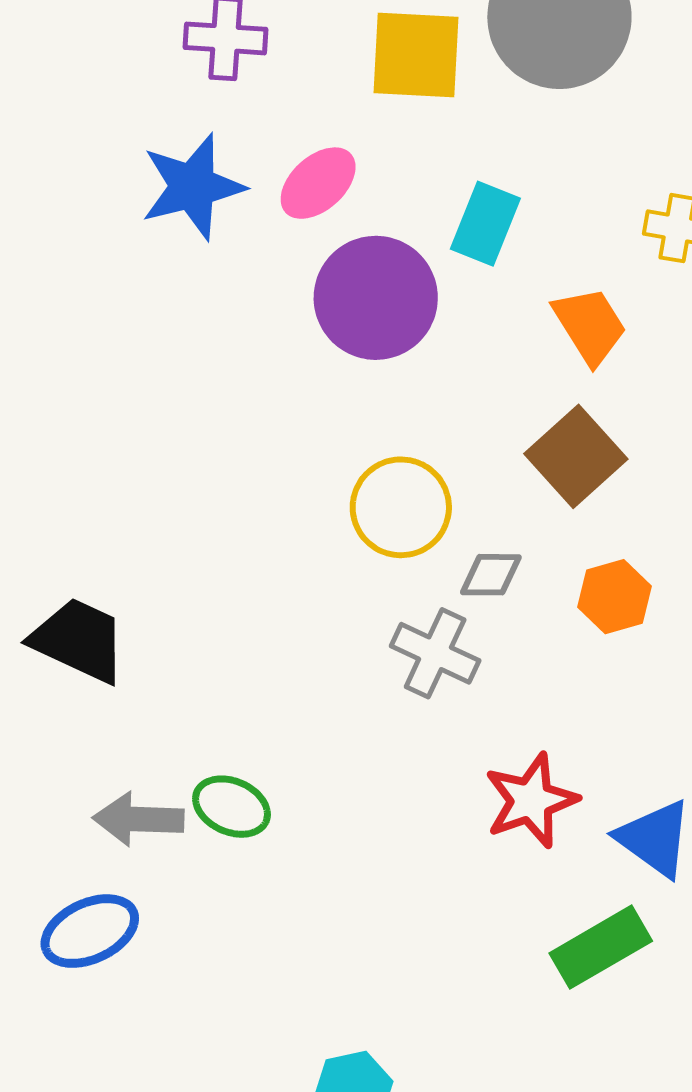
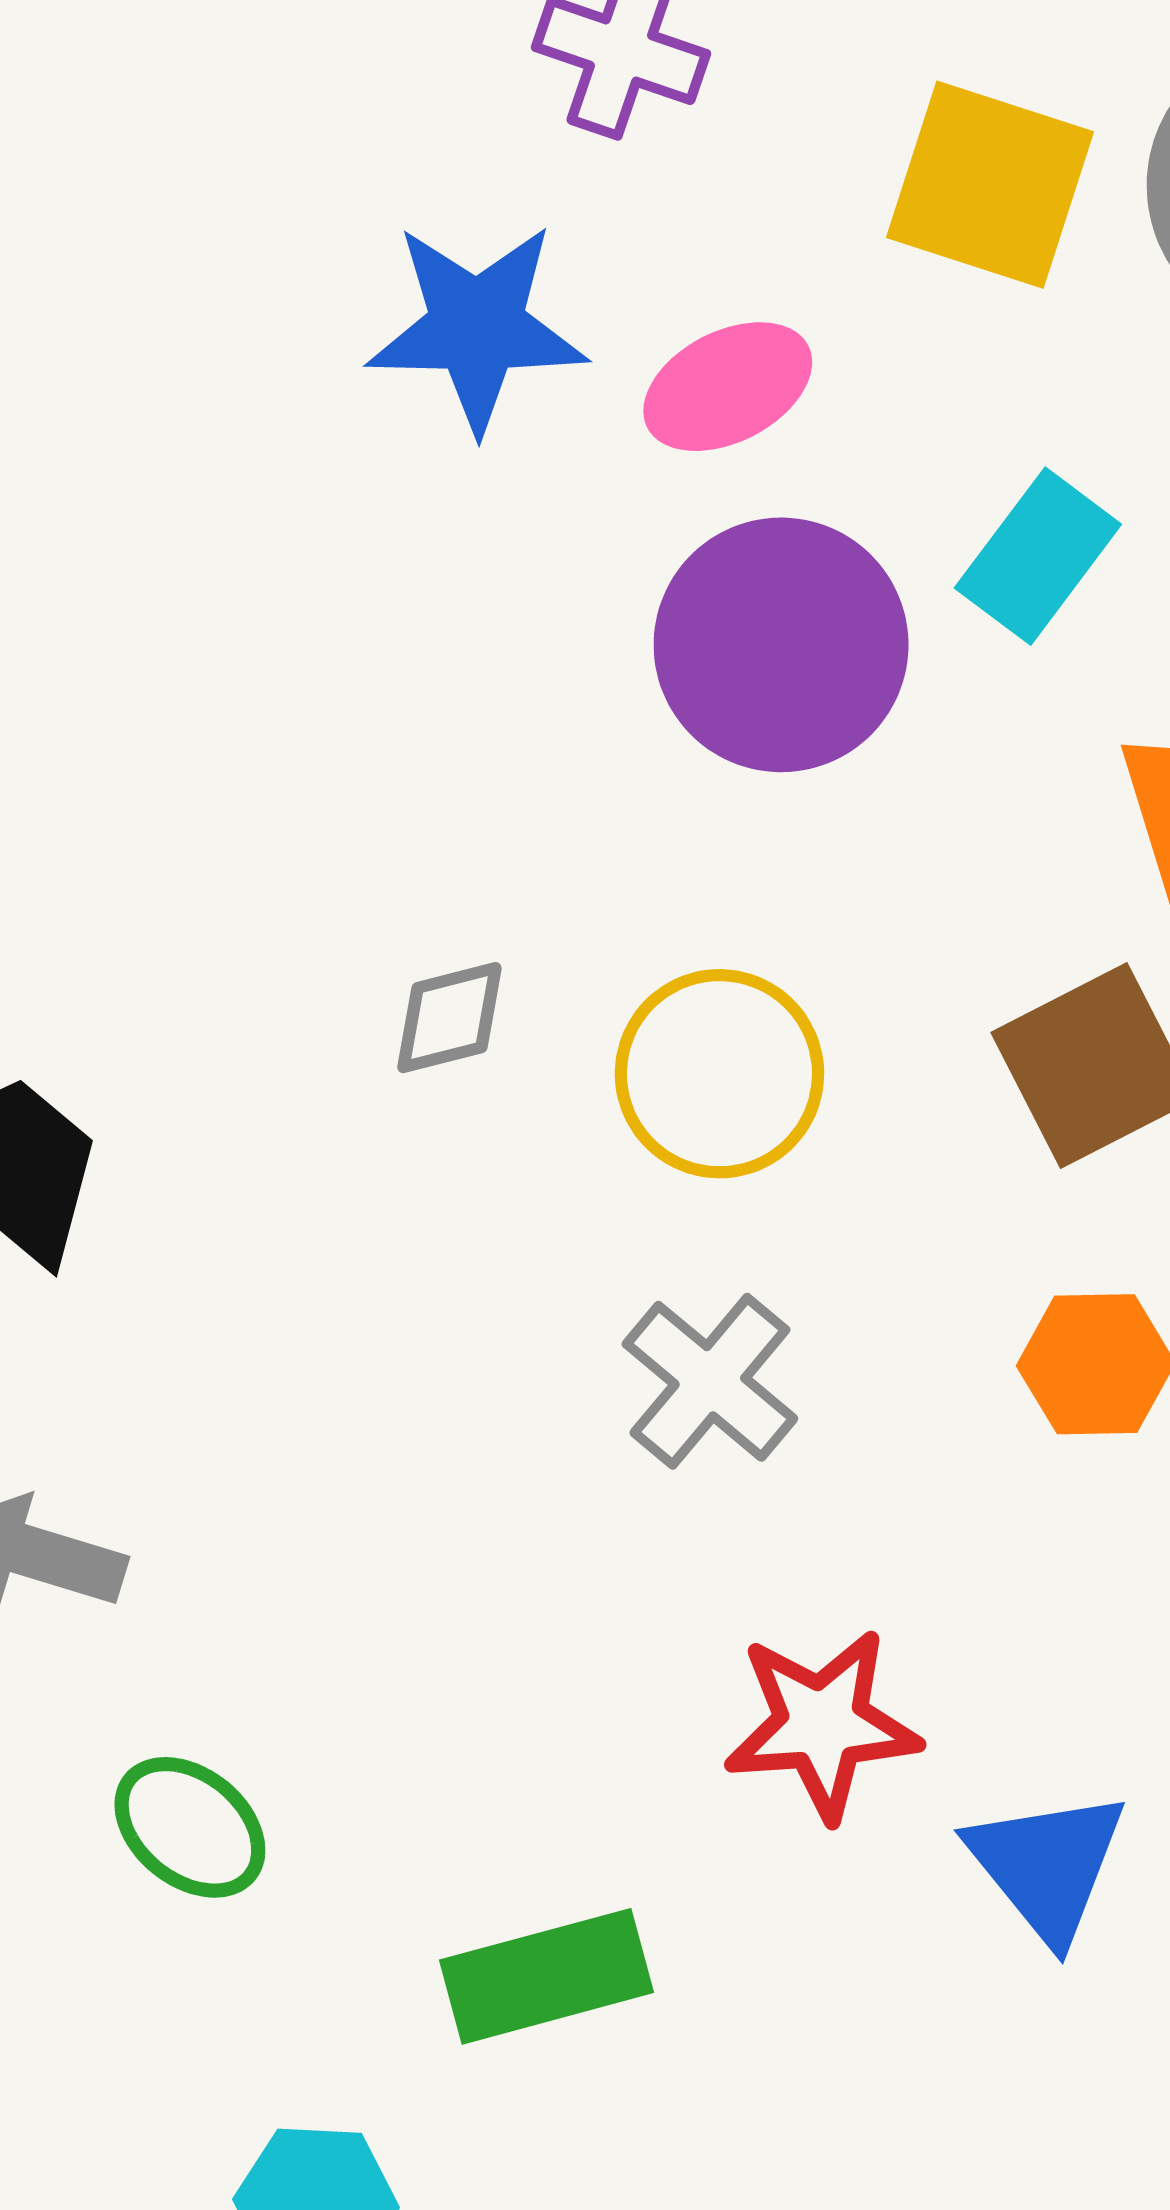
gray diamond: (491, 575) -> (449, 1018), moved, turned -30
green ellipse: (231, 807) -> (190, 1827), moved
green rectangle: (601, 947) -> (547, 1976), moved

